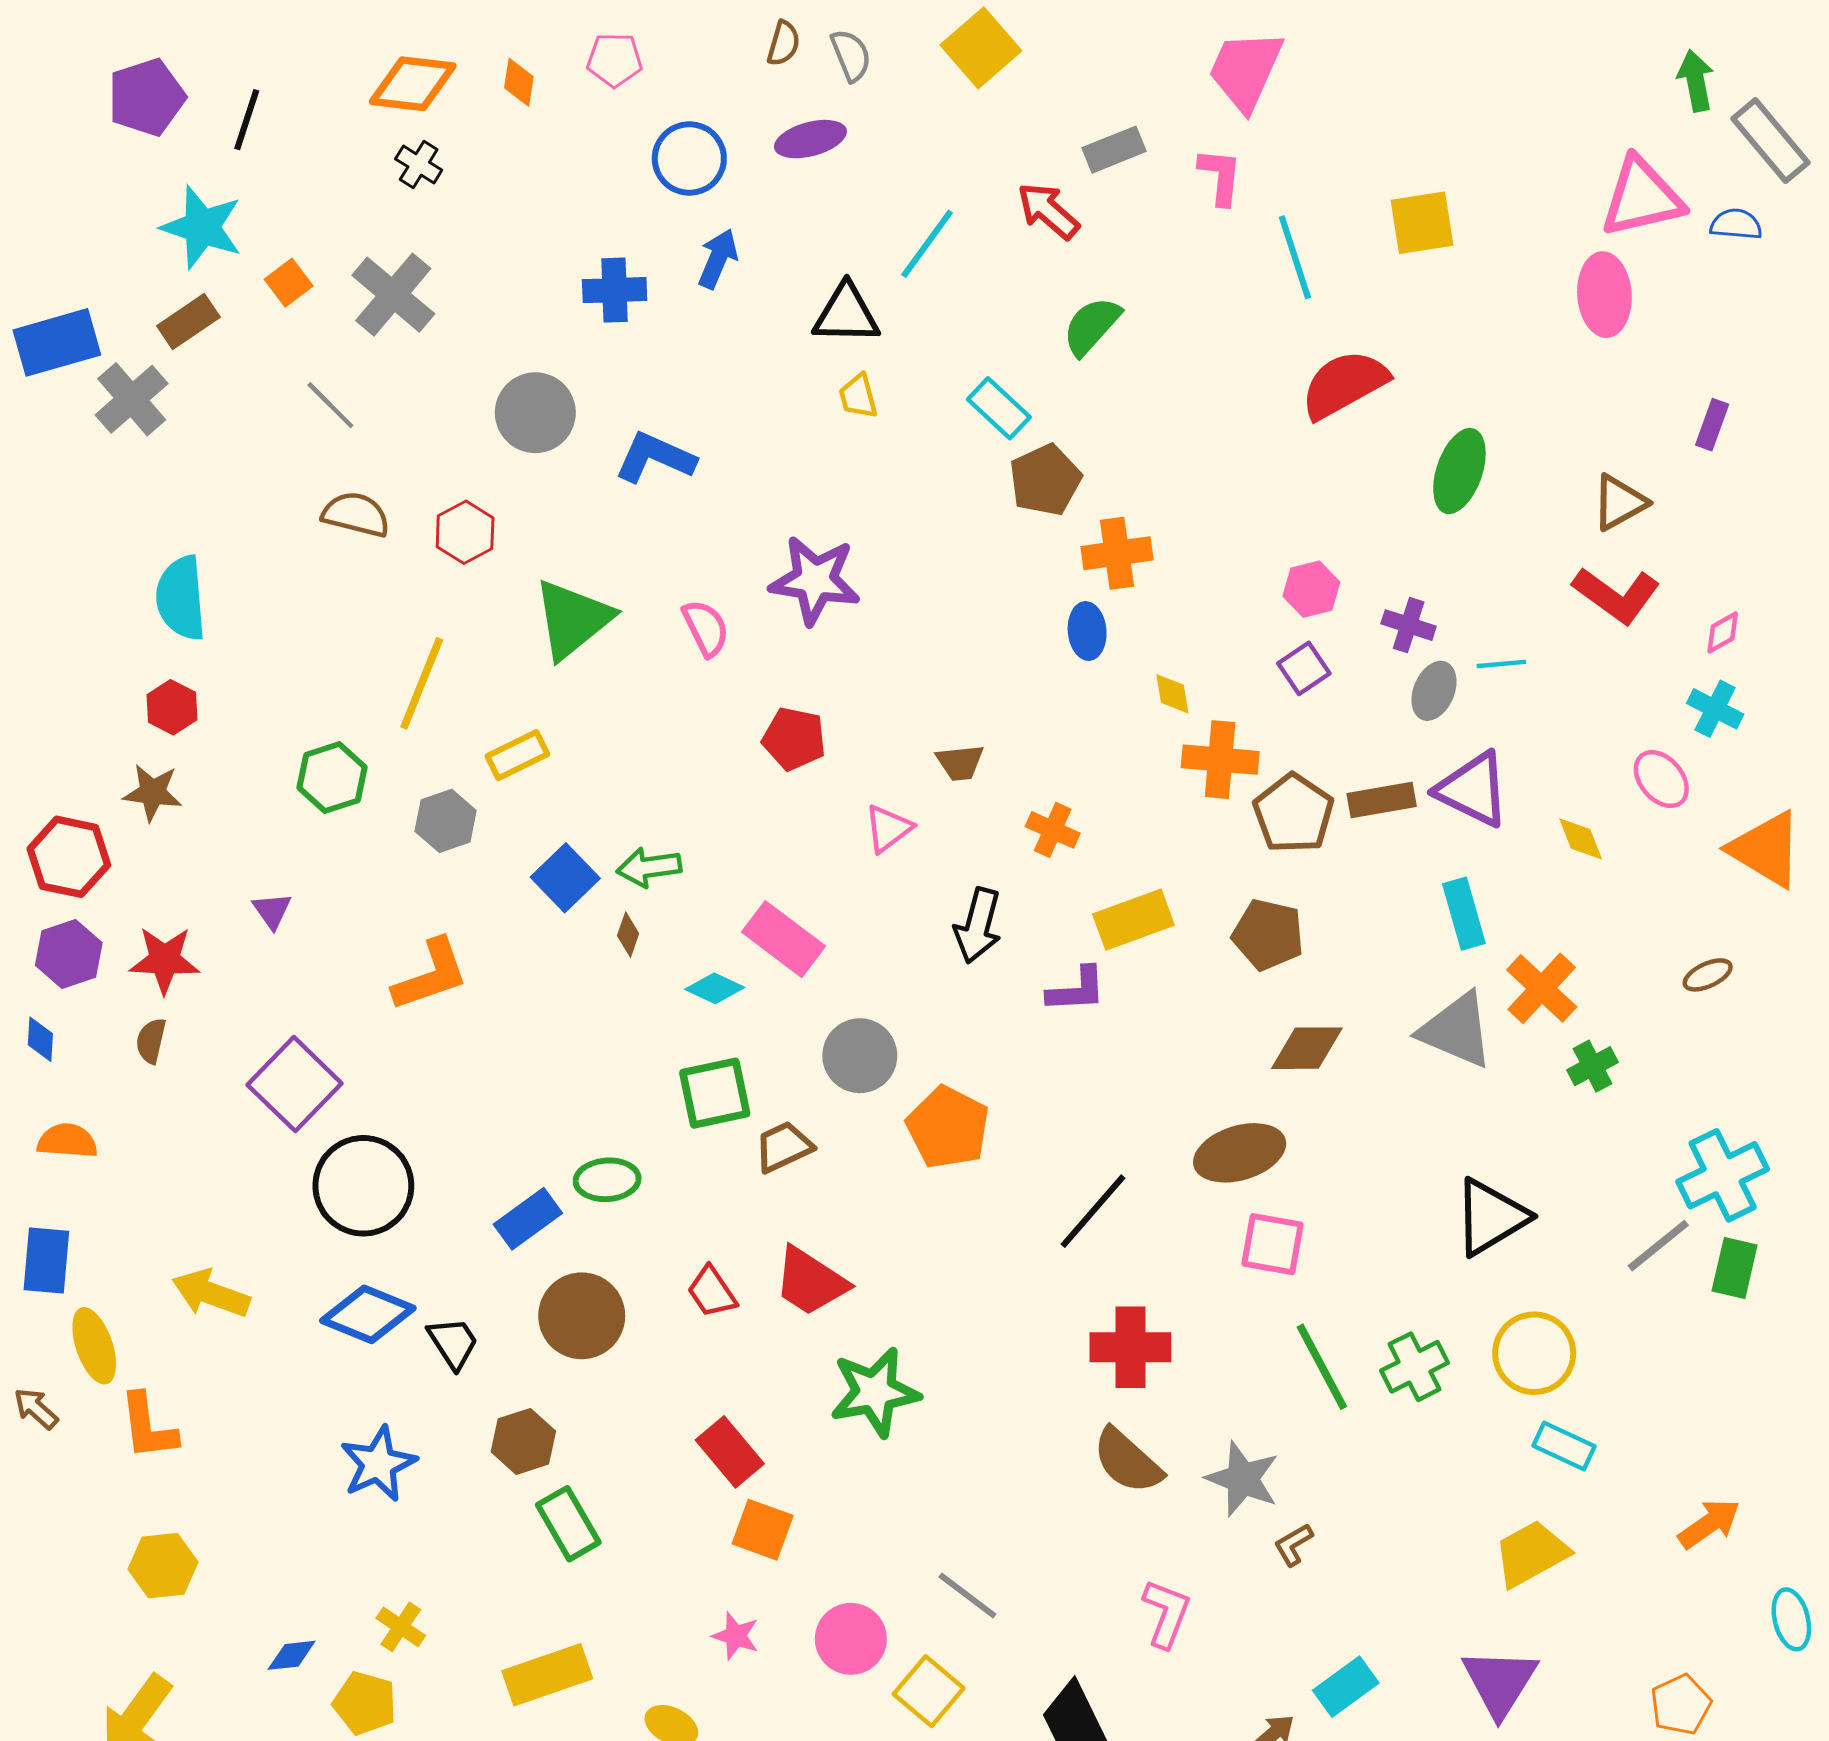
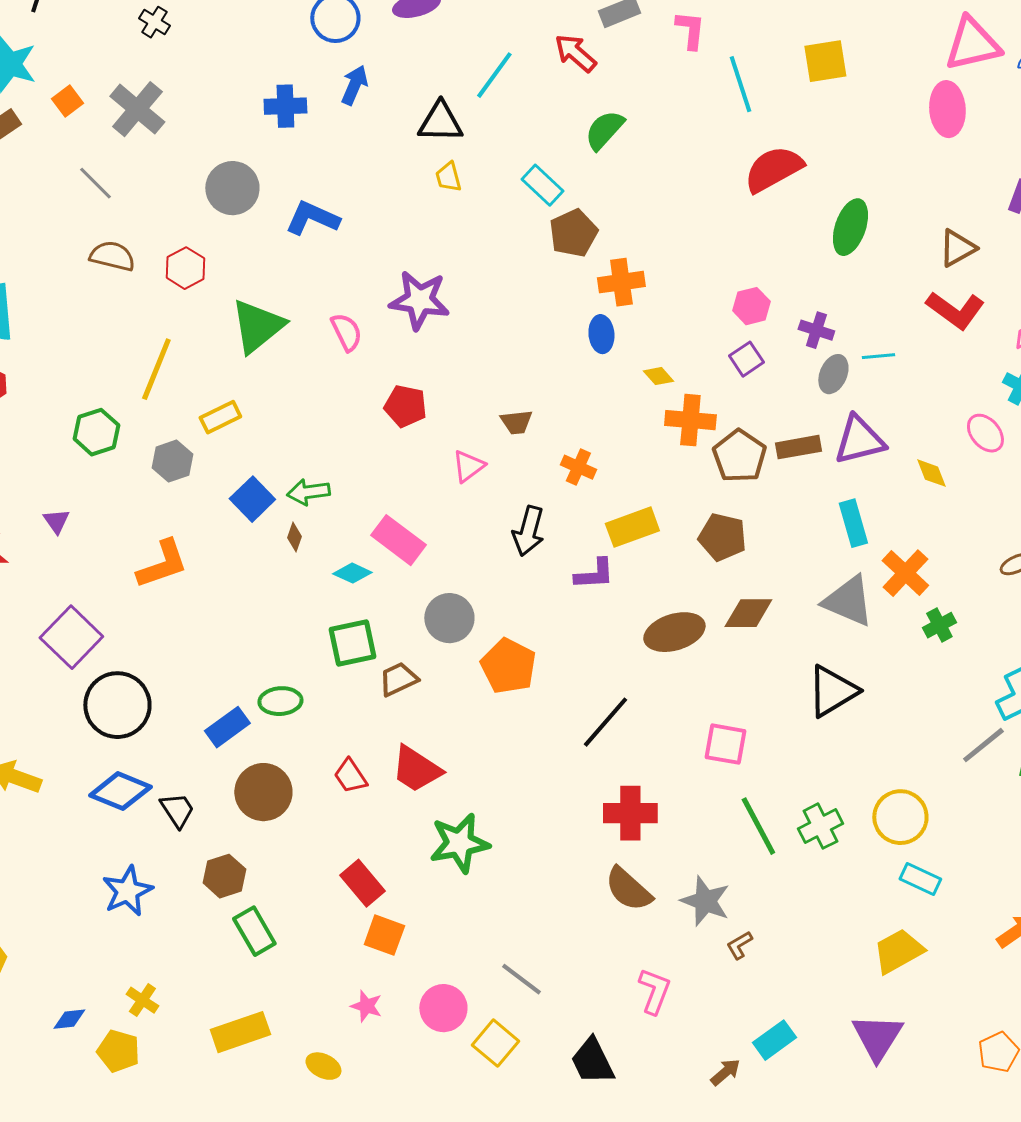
yellow diamond: (1172, 694) -> (658, 376), turned -32
purple triangle: (1473, 790) -> (859, 440), turned -40
brown ellipse: (1240, 1153) -> (674, 632), moved
black triangle: (1491, 1217) -> (832, 691), moved

